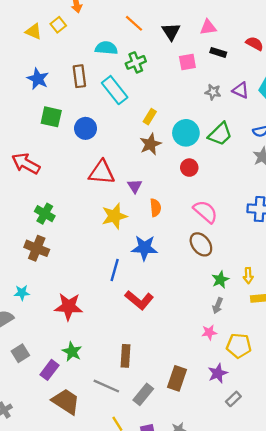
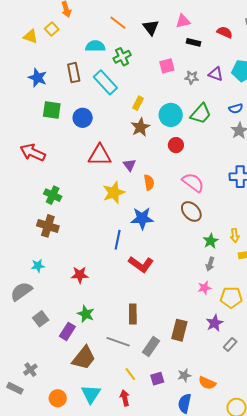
pink square: (187, 62) -> (167, 66), moved
red star: (69, 307) -> (80, 275), size x0.7
brown trapezoid: (66, 401) -> (84, 358), turned 100

